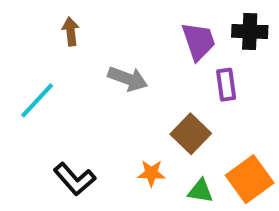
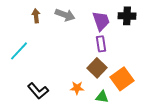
gray arrow: (128, 79) -> (65, 15), moved
purple rectangle: (226, 85) -> (101, 44), moved
orange square: (250, 179) -> (122, 79), moved

